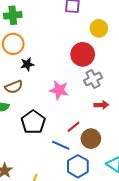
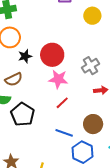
red circle: (83, 54) -> (52, 55), moved
black pentagon: (33, 122) -> (23, 114), moved
red line: (74, 127) -> (62, 103), moved

